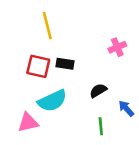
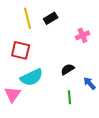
black rectangle: (65, 64) -> (51, 18), moved, turned -40
pink triangle: (28, 122) -> (13, 94), turned -42

